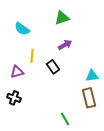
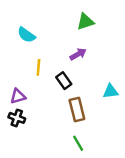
green triangle: (62, 18) -> (85, 22), moved
purple triangle: (17, 72) -> (18, 96), moved
brown rectangle: (89, 98) -> (77, 110), moved

